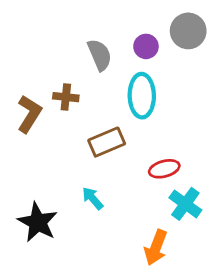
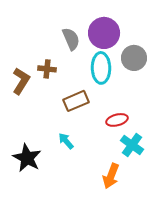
gray circle: (188, 31) -> (134, 58), moved
purple circle: (146, 46) -> (104, 33), size x1.8

